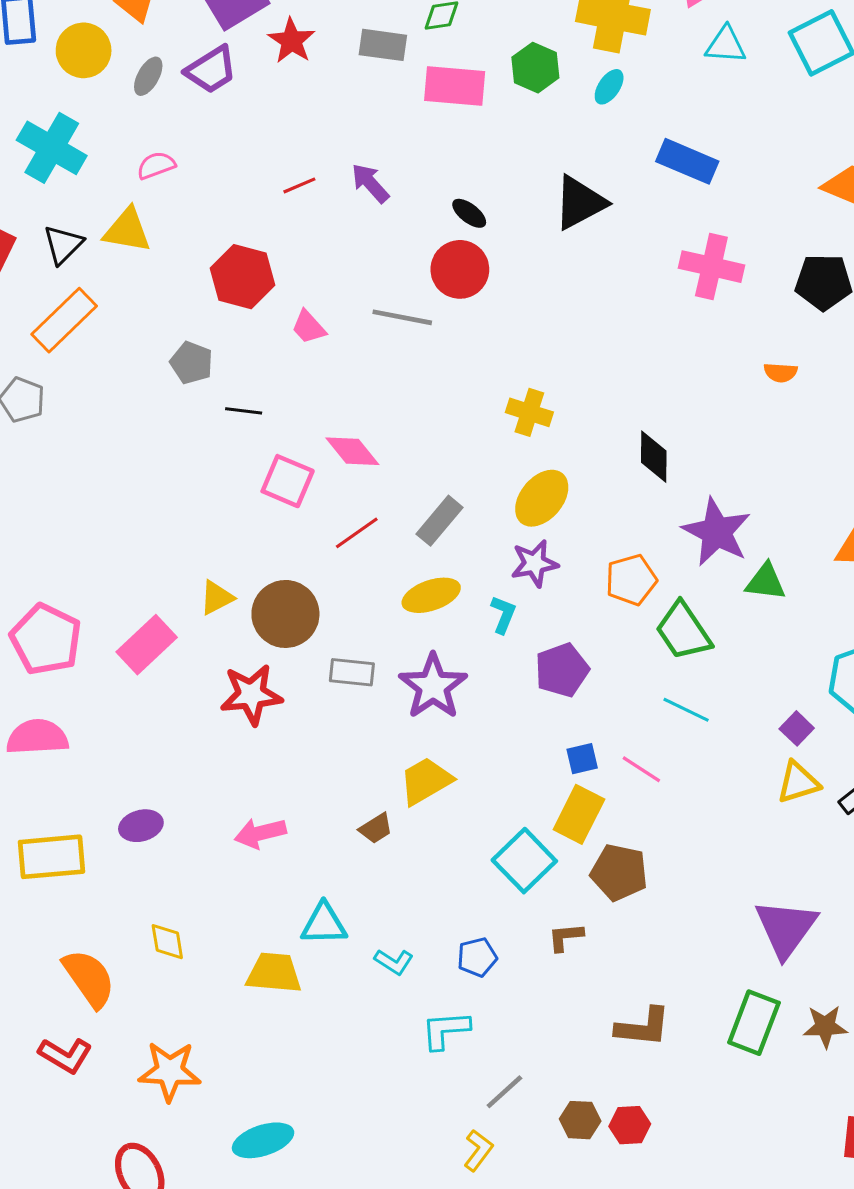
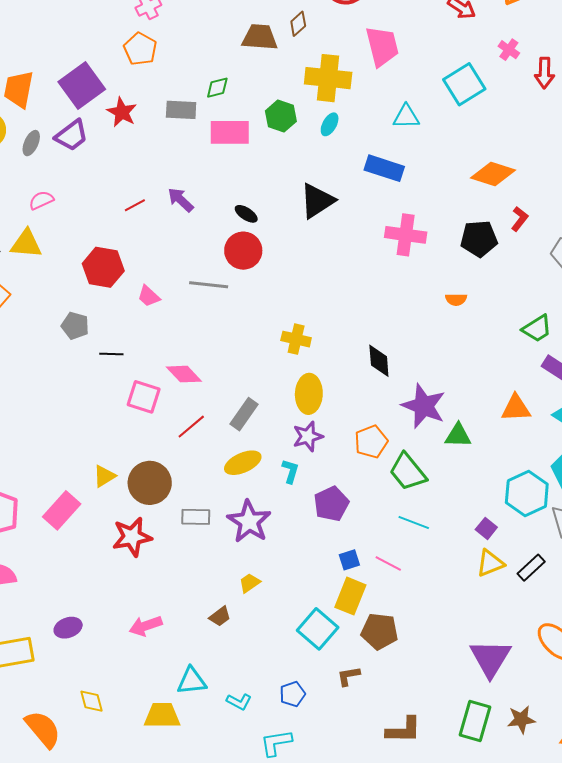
cyan triangle: (726, 45) -> (406, 117), moved
yellow ellipse: (542, 498) -> (309, 394), turned -33
yellow trapezoid: (426, 781) -> (250, 583), size x0.6

